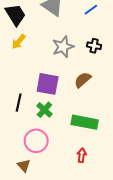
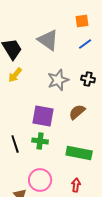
black line: (19, 103) -> (15, 144), moved, turned -30
green cross: (44, 110) -> (40, 141), turned -35
pink circle: (36, 141) -> (40, 180), moved

